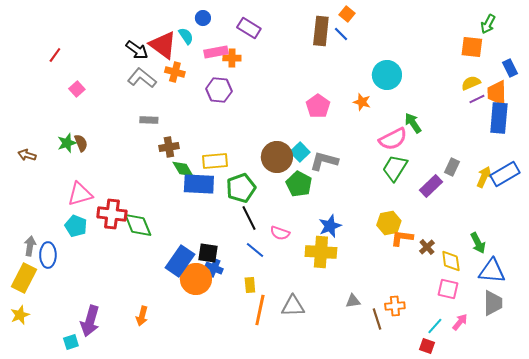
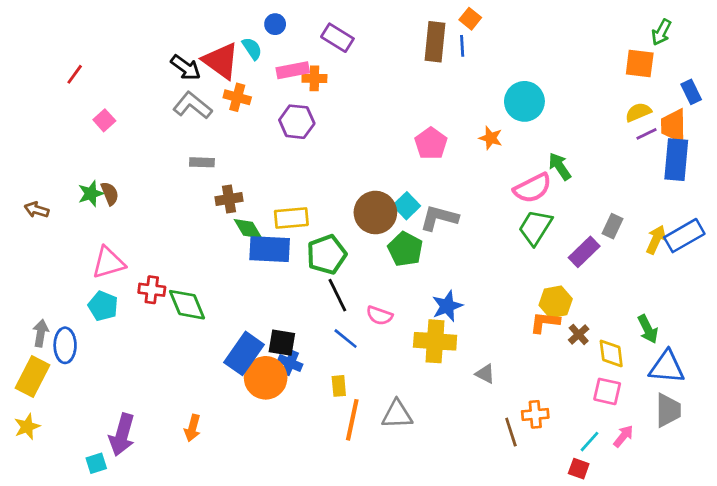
blue line: (341, 34) -> (462, 46), turned 42
red cross: (112, 214) -> (152, 290), size x0.7
yellow hexagon: (389, 223) -> (556, 302), moved
gray triangle: (353, 301) -> (485, 374), moved, turned 35

